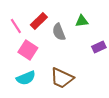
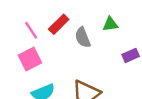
pink square: (28, 50) -> (30, 59), moved, turned 30

